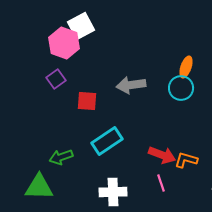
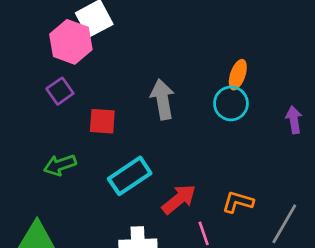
gray arrow: (131, 85) -> (163, 99), turned 88
red arrow: (162, 155) -> (179, 199), moved, turned -60
green arrow: (61, 157) -> (60, 165), moved

